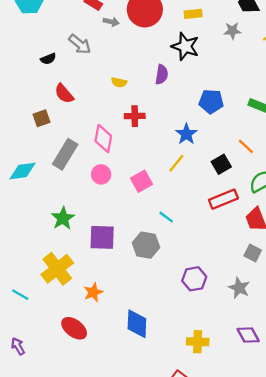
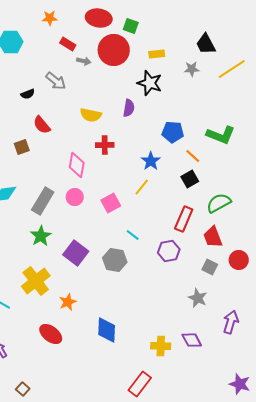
yellow semicircle: (119, 82) -> (91, 115), size x1.5
orange line: (246, 146) -> (193, 156), moved
gray rectangle: (65, 154) -> (43, 201), moved
black square: (221, 164) -> (190, 179), moved
red rectangle: (223, 199) -> (184, 219), turned -45
purple square: (102, 237) -> (76, 253), turned 35
purple hexagon: (194, 279) -> (169, 251), moved
purple diamond: (248, 335) -> (192, 340), moved

